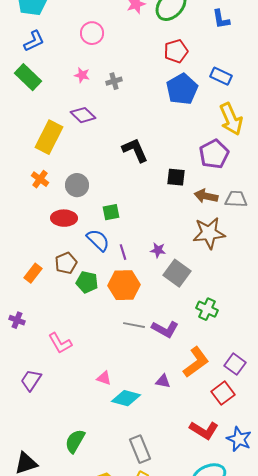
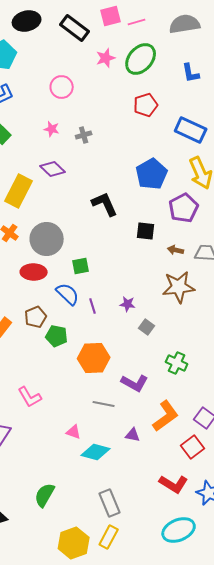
blue rectangle: (221, 76) -> (191, 130), size x1.4
blue pentagon: (182, 89) -> (152, 174), moved
gray circle: (77, 185) -> (47, 239), size x1.4
brown arrow: (206, 196) -> (176, 250), size x0.7
gray square: (177, 273) -> (147, 327), size x0.6
orange hexagon: (124, 285) -> (94, 358), moved
gray line: (134, 325) -> (104, 404), moved

